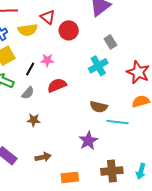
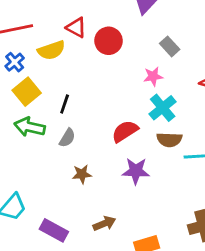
pink star: (47, 60) -> (153, 76), moved
cyan cross: (98, 66) -> (163, 108), moved
red semicircle: (57, 85) -> (125, 131), moved
purple star: (88, 141) -> (136, 171), moved, turned -30

